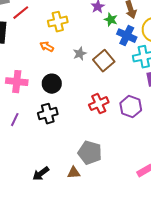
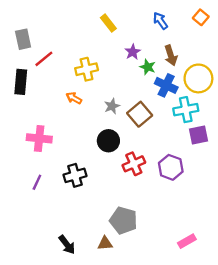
black circle: (52, 84) -> (108, 141), moved
black arrow: (41, 174) -> (67, 245), turned -90

